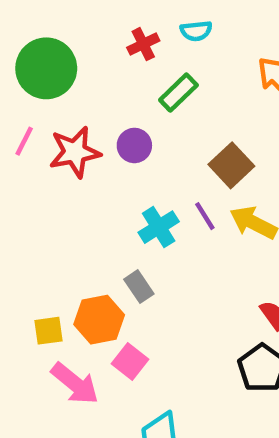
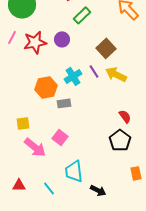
gray rectangle: (139, 287) -> (64, 103), turned -64
orange hexagon: (99, 320) -> (46, 87), moved

